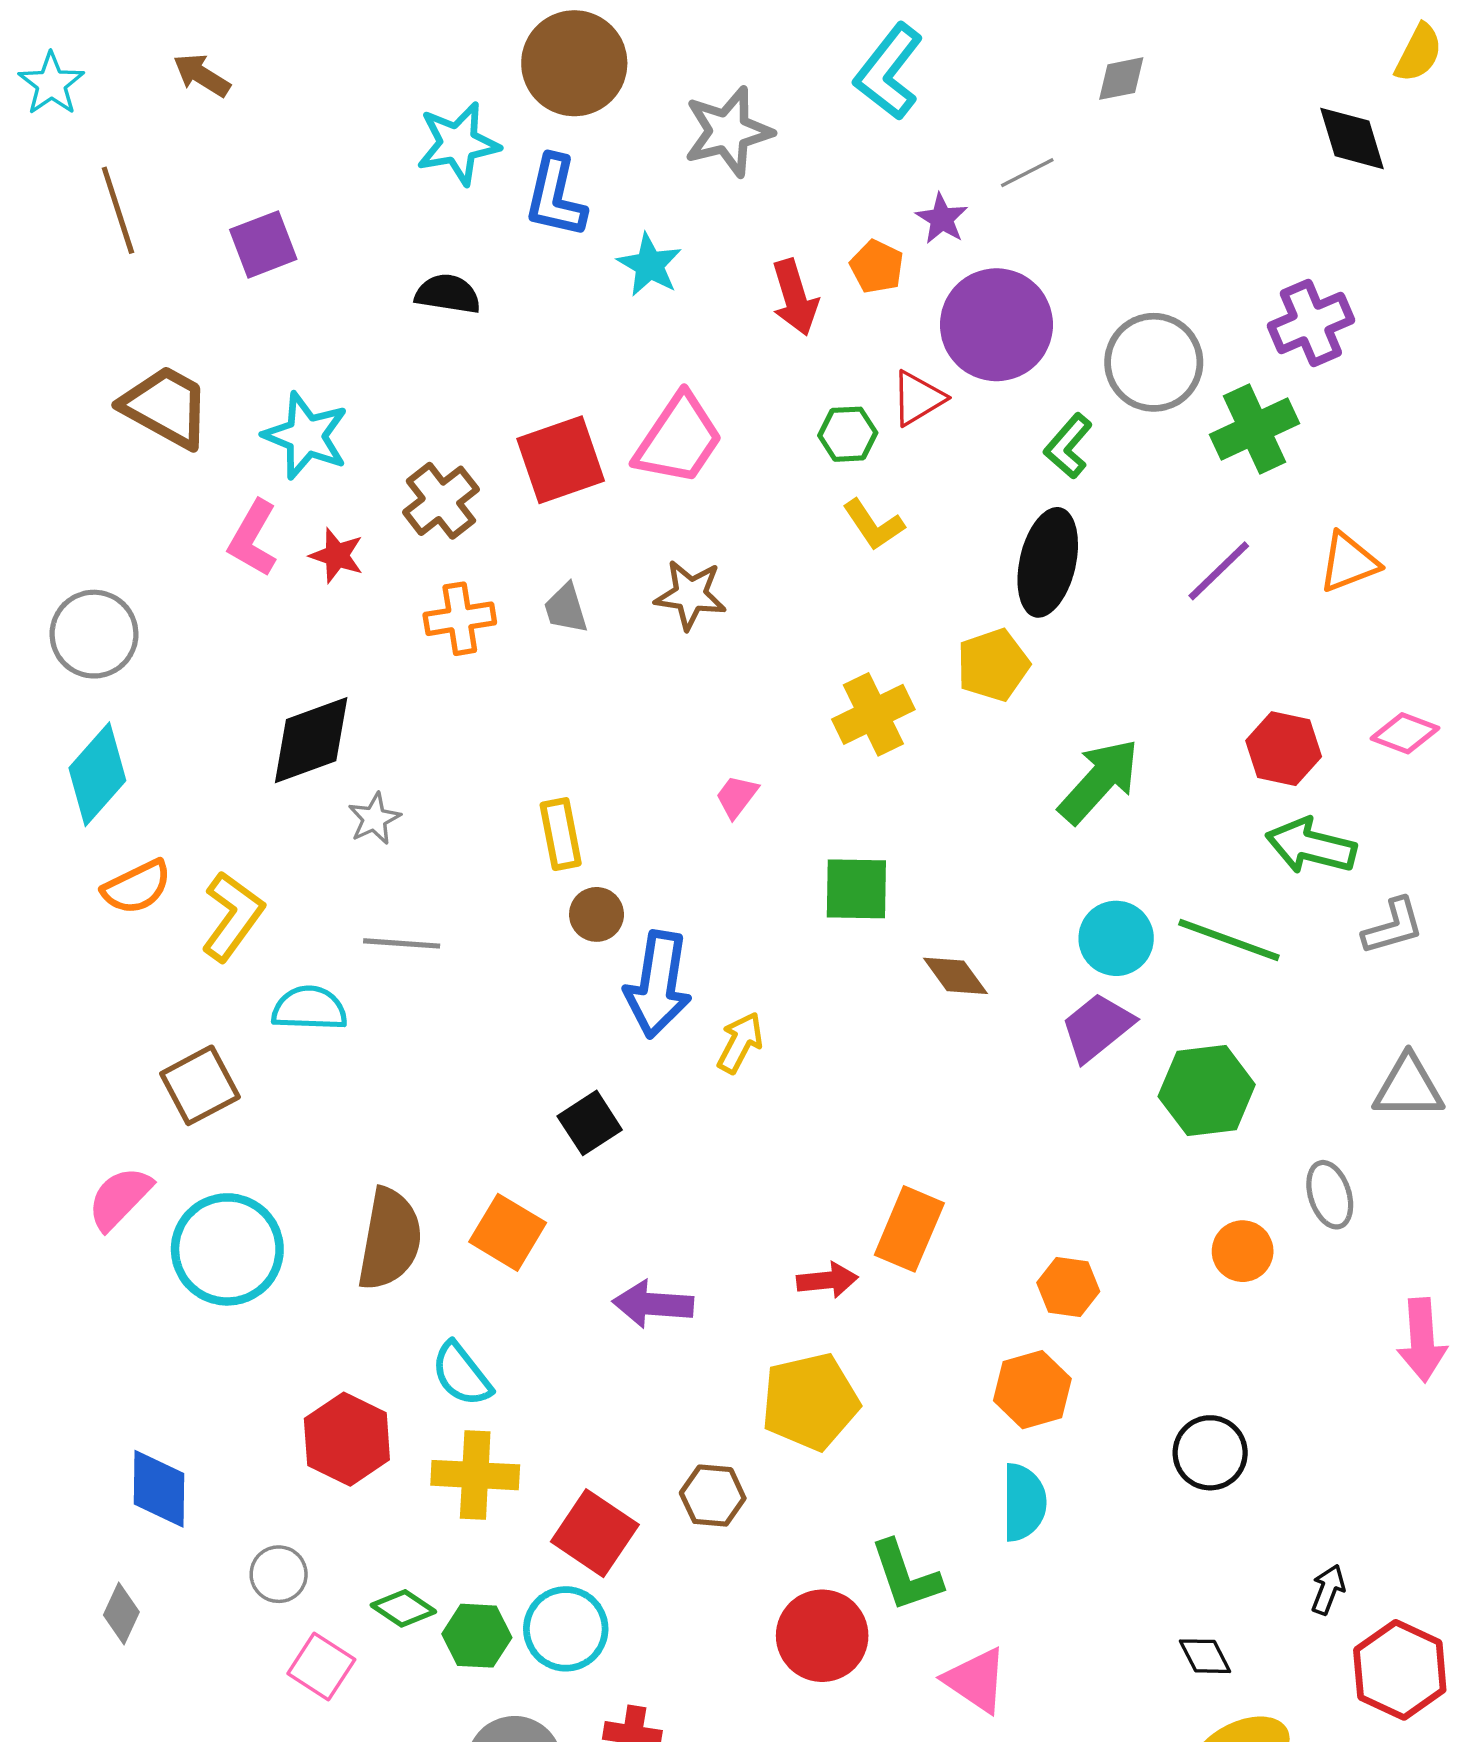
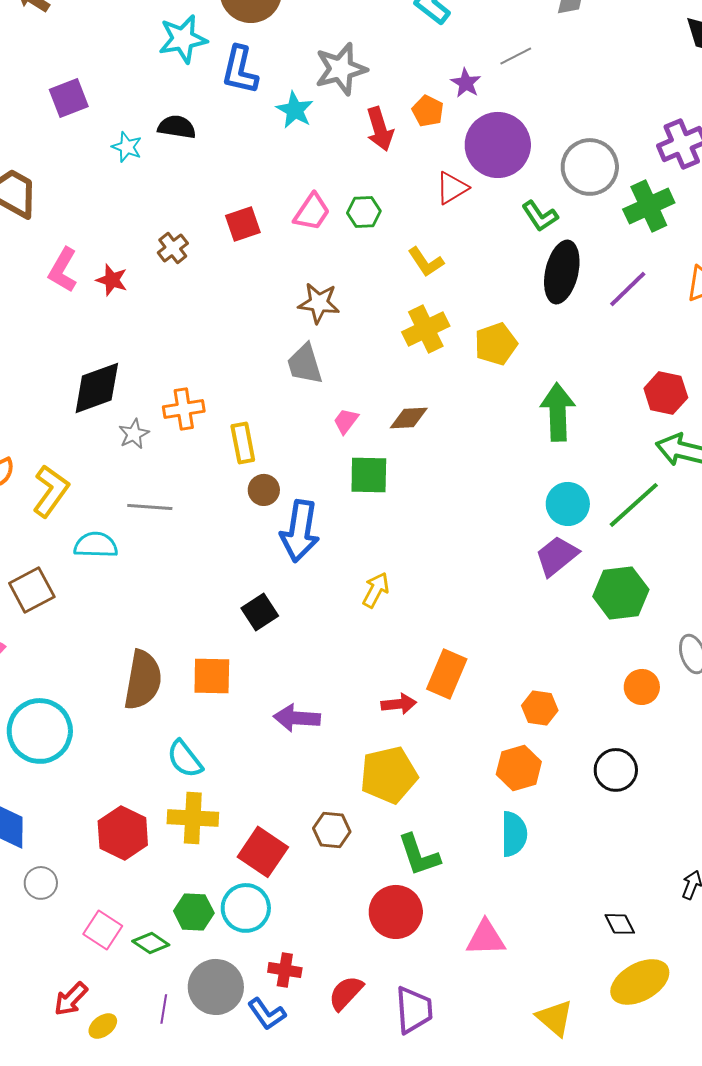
gray star: (728, 132) -> (341, 69), moved
green hexagon: (848, 434) -> (364, 212), moved
cyan star: (306, 436) -> (127, 147), moved, size x0.6
pink trapezoid: (679, 439) -> (312, 212), size x0.7
green L-shape: (1068, 446) -> (540, 216), turned -75
red square: (561, 460) -> (243, 224), size x0.7
brown cross: (441, 501) -> (173, 248), size x0.7
black ellipse: (1048, 562) -> (562, 272), moved
gray trapezoid: (566, 608) -> (305, 364), moved, size x1.4
orange cross: (460, 619) -> (184, 409), moved
yellow cross: (873, 714) -> (426, 329), moved
green arrow: (1099, 781) -> (558, 412), turned -44
green square: (856, 889) -> (369, 475), moved
green line: (1229, 940) -> (634, 505), turned -62
brown diamond: (955, 976) -> (409, 418), moved, turned -57
yellow arrow: (740, 1043) -> (376, 590), moved
orange square: (508, 1232) -> (212, 676), turned -30
cyan circle: (227, 1249) -> (40, 731), moved
red hexagon: (347, 1439) -> (123, 833), moved
black circle: (1210, 1453) -> (616, 770), moved
gray circle: (279, 1574) -> (41, 883), moved
green L-shape: (906, 1576) -> (419, 855), moved
green diamond: (403, 1608) -> (151, 943), moved
pink triangle: (976, 1680) -> (486, 938), turned -36

